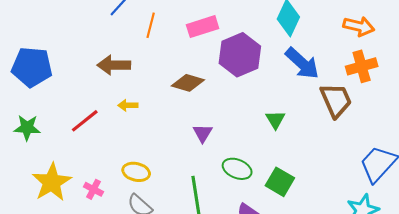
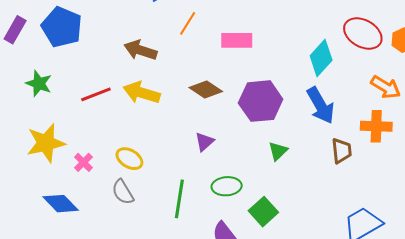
purple hexagon: (240, 55) -> (261, 101), moved
brown trapezoid: (336, 100) -> (342, 151), size x0.7
yellow arrow: (128, 105) -> (142, 93), size x1.8
green ellipse: (237, 169) -> (227, 186), turned -44

